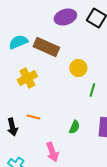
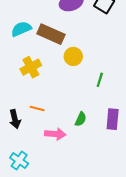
yellow circle: (78, 68) -> (73, 56), moved
pink arrow: (52, 152) -> (55, 134), moved, turned -66

